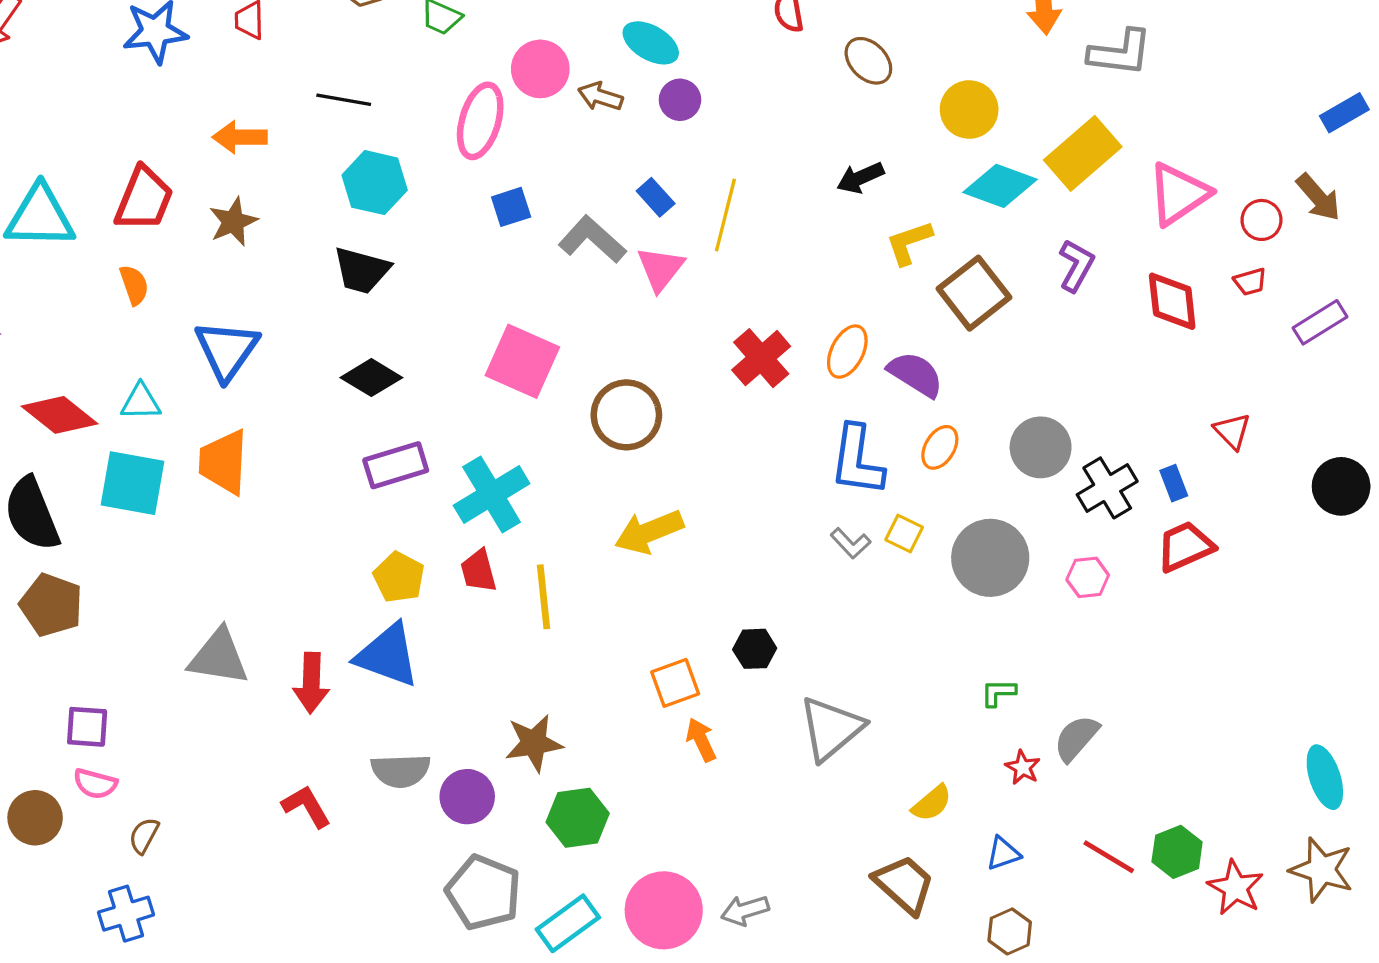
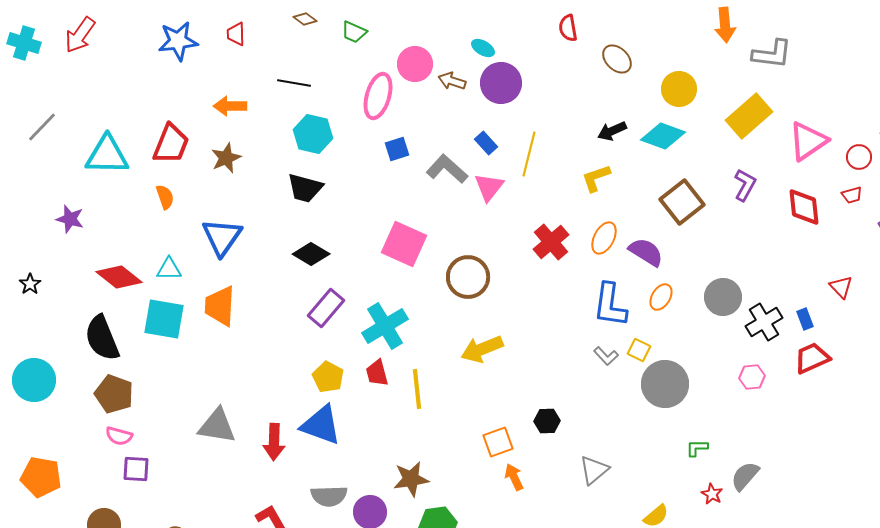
cyan ellipse: (651, 43) -> (483, 48), size x0.7
purple circle: (680, 100) -> (501, 83), size x1.6
cyan diamond: (1000, 186) -> (663, 136), moved
yellow L-shape: (909, 243) -> (596, 178), moved
purple rectangle: (396, 465) -> (326, 308), turned -33
gray circle: (990, 558) -> (665, 384), moved
gray triangle: (831, 728) -> (594, 470), size x0.7
pink semicircle: (95, 784) -> (119, 436), moved

